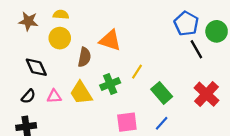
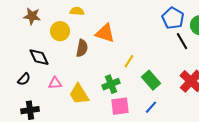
yellow semicircle: (61, 15) -> (77, 11), moved
green cross: (110, 84) -> (111, 84), moved
yellow trapezoid: (81, 93) -> (79, 94), moved
black semicircle: (28, 96) -> (24, 79), moved

